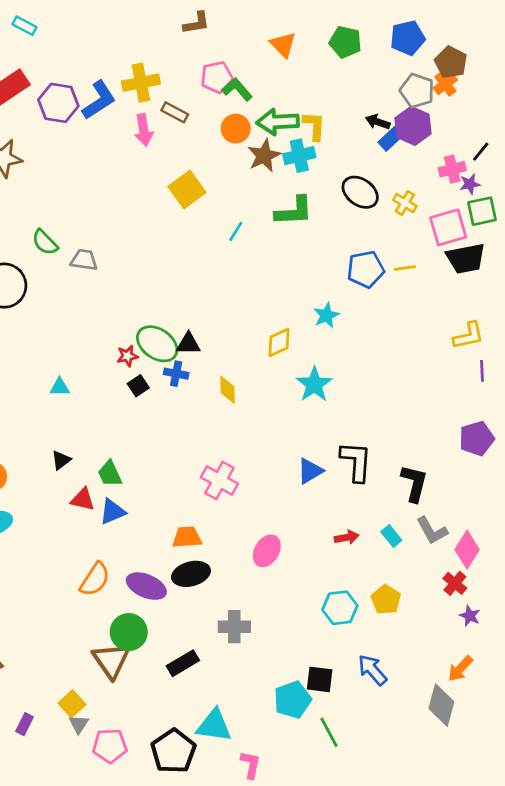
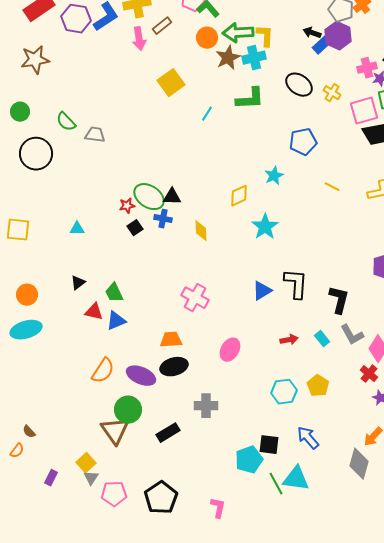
brown rectangle: (175, 112) -> (162, 26), turned -66
yellow line: (405, 268) -> (332, 187), moved, turned 35
cyan triangle: (214, 725) -> (296, 479), moved

